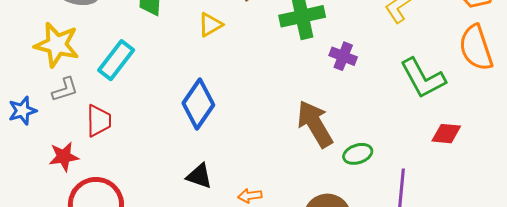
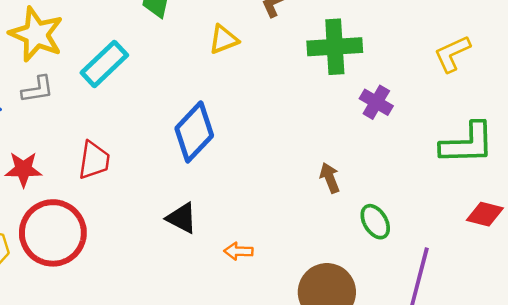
green L-shape: (423, 78) -> (467, 143), turned -72
red trapezoid: (99, 121) -> (94, 160), moved
brown arrow: (315, 124) -> (330, 178), size x0.5
green ellipse: (358, 154) -> (375, 222), turned 68

